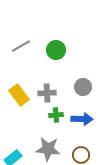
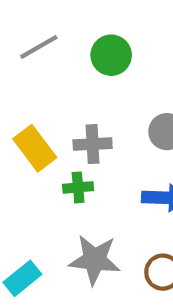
green cross: (56, 115) -> (78, 187), moved

